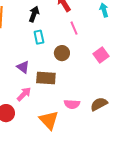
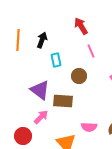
black arrow: (34, 14) -> (42, 40), moved
purple triangle: (23, 67) -> (40, 90), size x1.5

